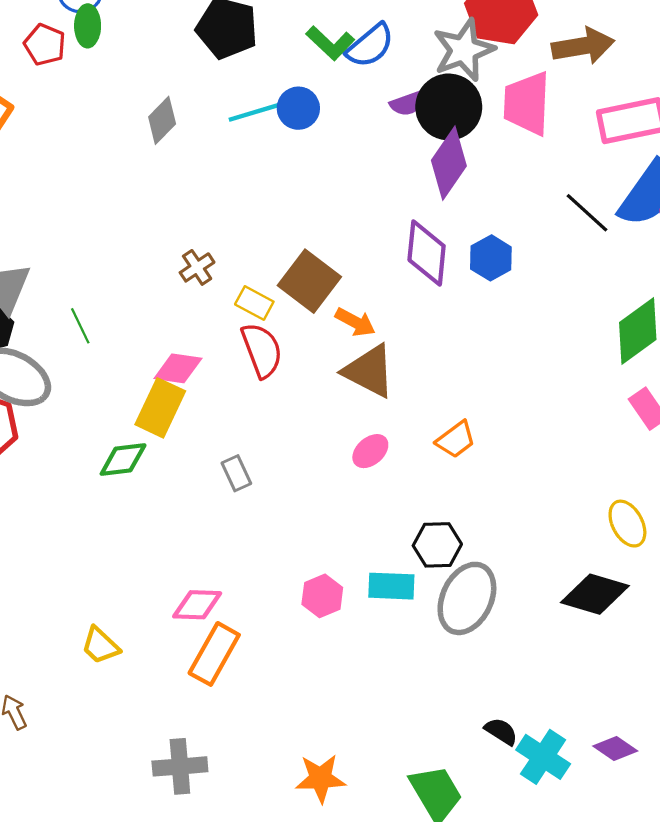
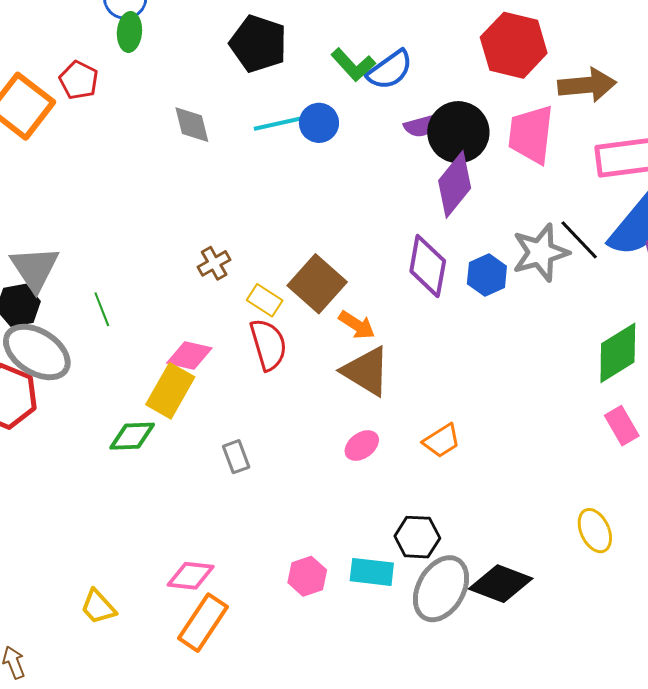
red pentagon: (45, 45) -> (79, 80), moved
gray star: (464, 50) -> (540, 253), moved
gray diamond: (162, 120) -> (192, 125), turned -63
black diamond: (595, 594) -> (501, 584), moved

